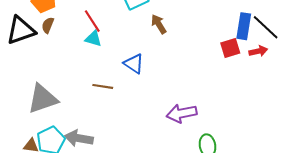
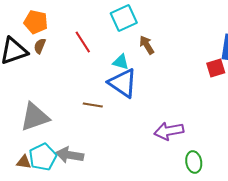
cyan triangle: (93, 39) -> (121, 62), moved
blue triangle: (134, 64) -> (123, 83), size x1.5

